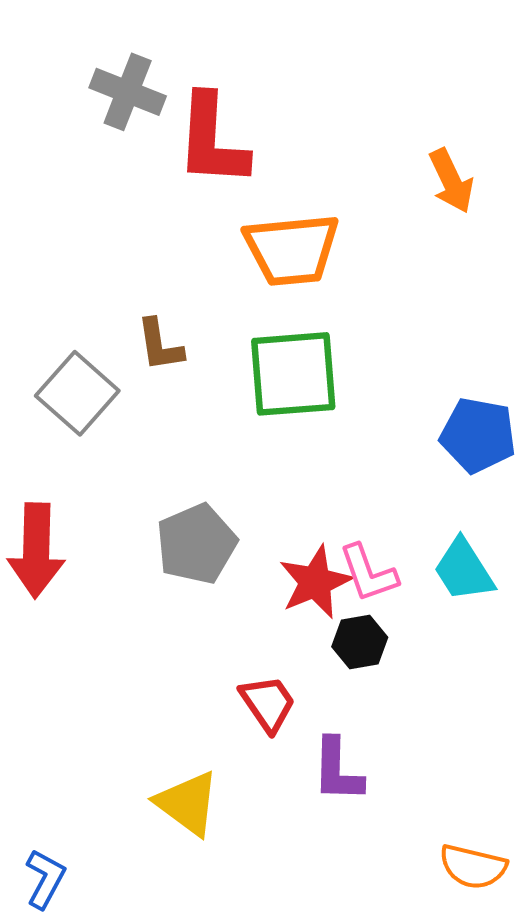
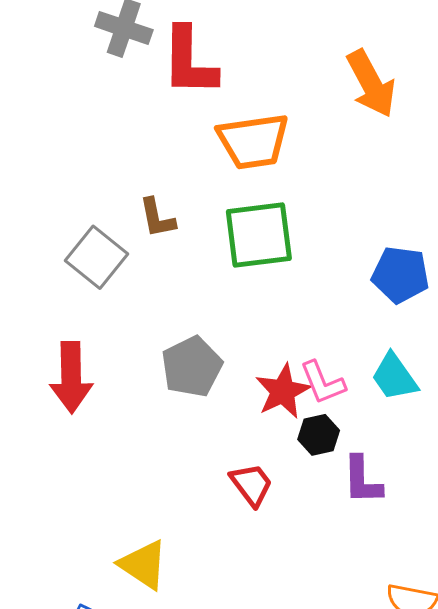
orange arrow: (451, 181) -> (371, 84), size x1.4
purple L-shape: (337, 770) -> (362, 480), moved
yellow triangle: (188, 803) -> (143, 565), moved

